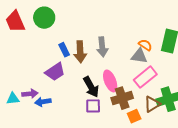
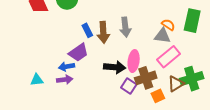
pink ellipse: (110, 81) -> (134, 61), turned 30
black arrow: (91, 87) -> (115, 67), turned -55
purple arrow: (30, 94) -> (65, 80), moved
blue arrow: (43, 102) -> (67, 67), moved
purple square: (93, 106) -> (129, 86), moved, turned 35

